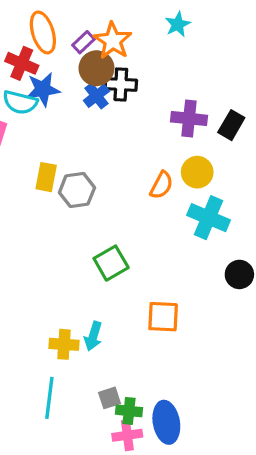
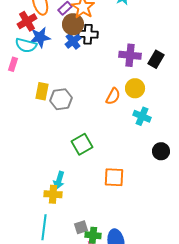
red cross: (22, 63) -> (27, 21), turned 36
cyan cross: (209, 218) -> (142, 116), size x0.7
cyan arrow: (93, 336) -> (59, 180), moved

